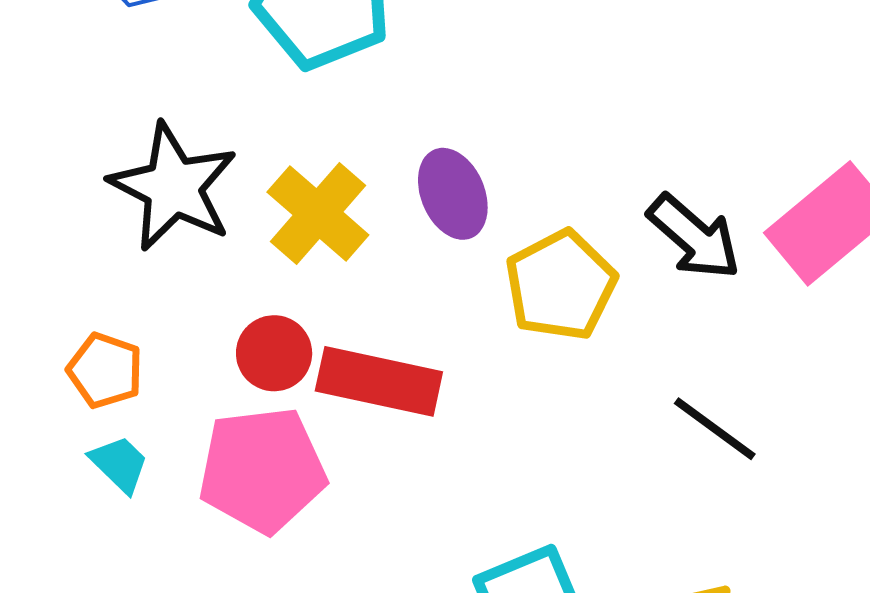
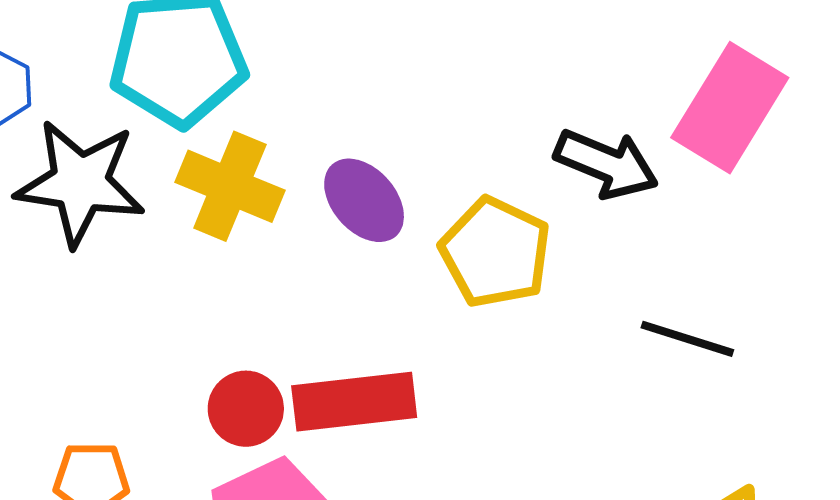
black star: (173, 187) -> (80, 183), moved
yellow cross: (318, 213) -> (230, 186), moved

